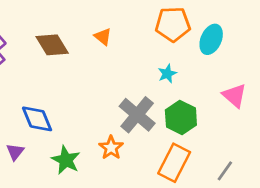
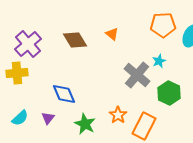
gray cross: (137, 115) -> (137, 75), moved
orange rectangle: (174, 163) -> (144, 126), moved

